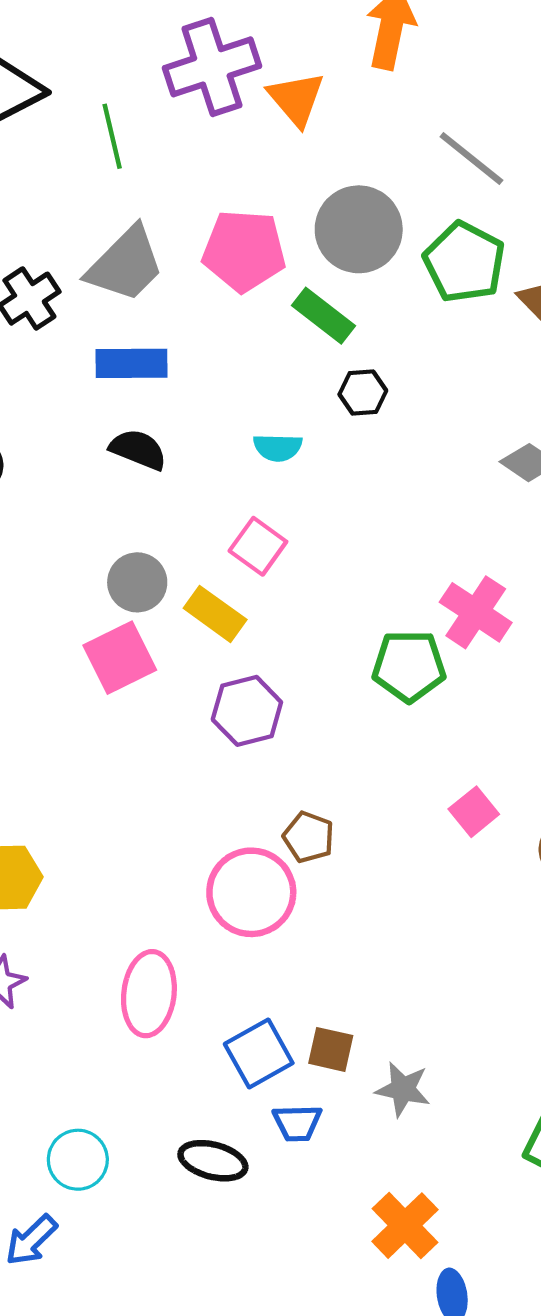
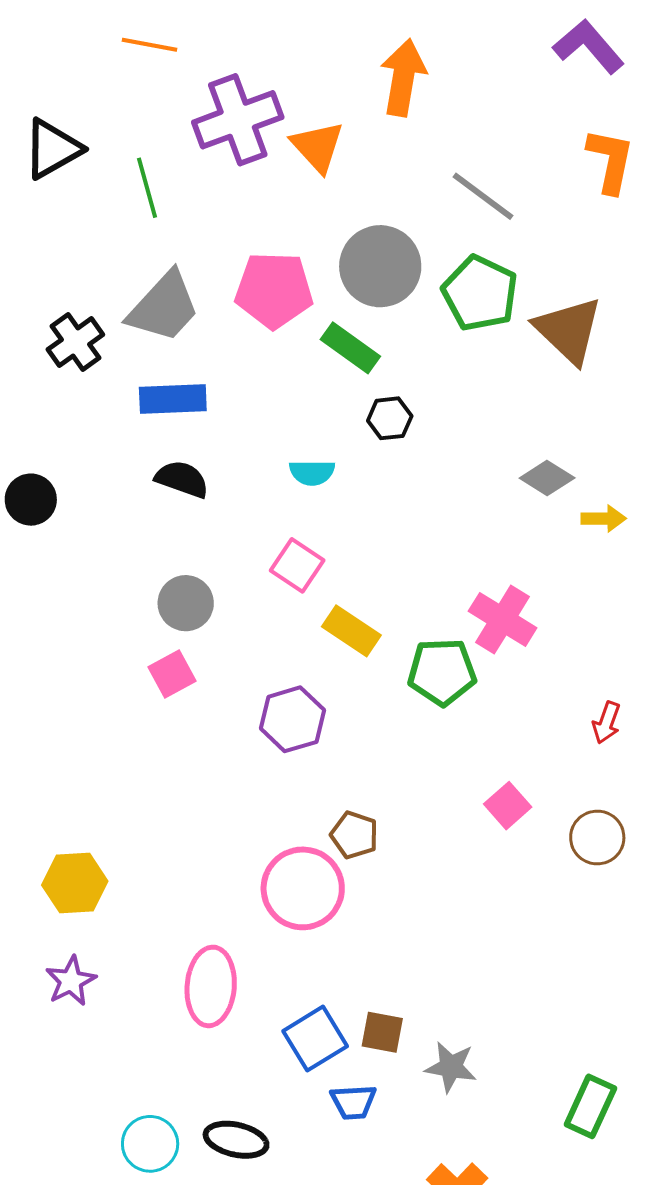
yellow rectangle: (215, 614) -> (351, 631), moved
pink square: (120, 658) -> (172, 674), size x0.7
black ellipse: (213, 1161) -> (236, 1140), moved

